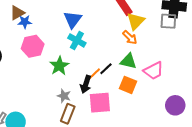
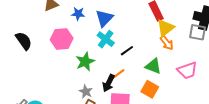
blue star: (25, 22) -> (78, 14), moved
orange arrow: (130, 37) -> (167, 43), moved
black line: (106, 69) -> (127, 51), moved
pink trapezoid: (153, 71) -> (187, 70), moved

